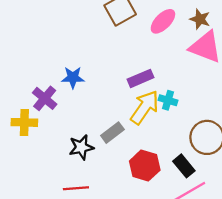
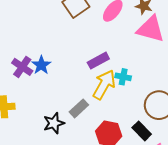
blue star: (73, 77) -> (41, 65), turned -30
purple cross: (45, 98) -> (22, 67), moved

